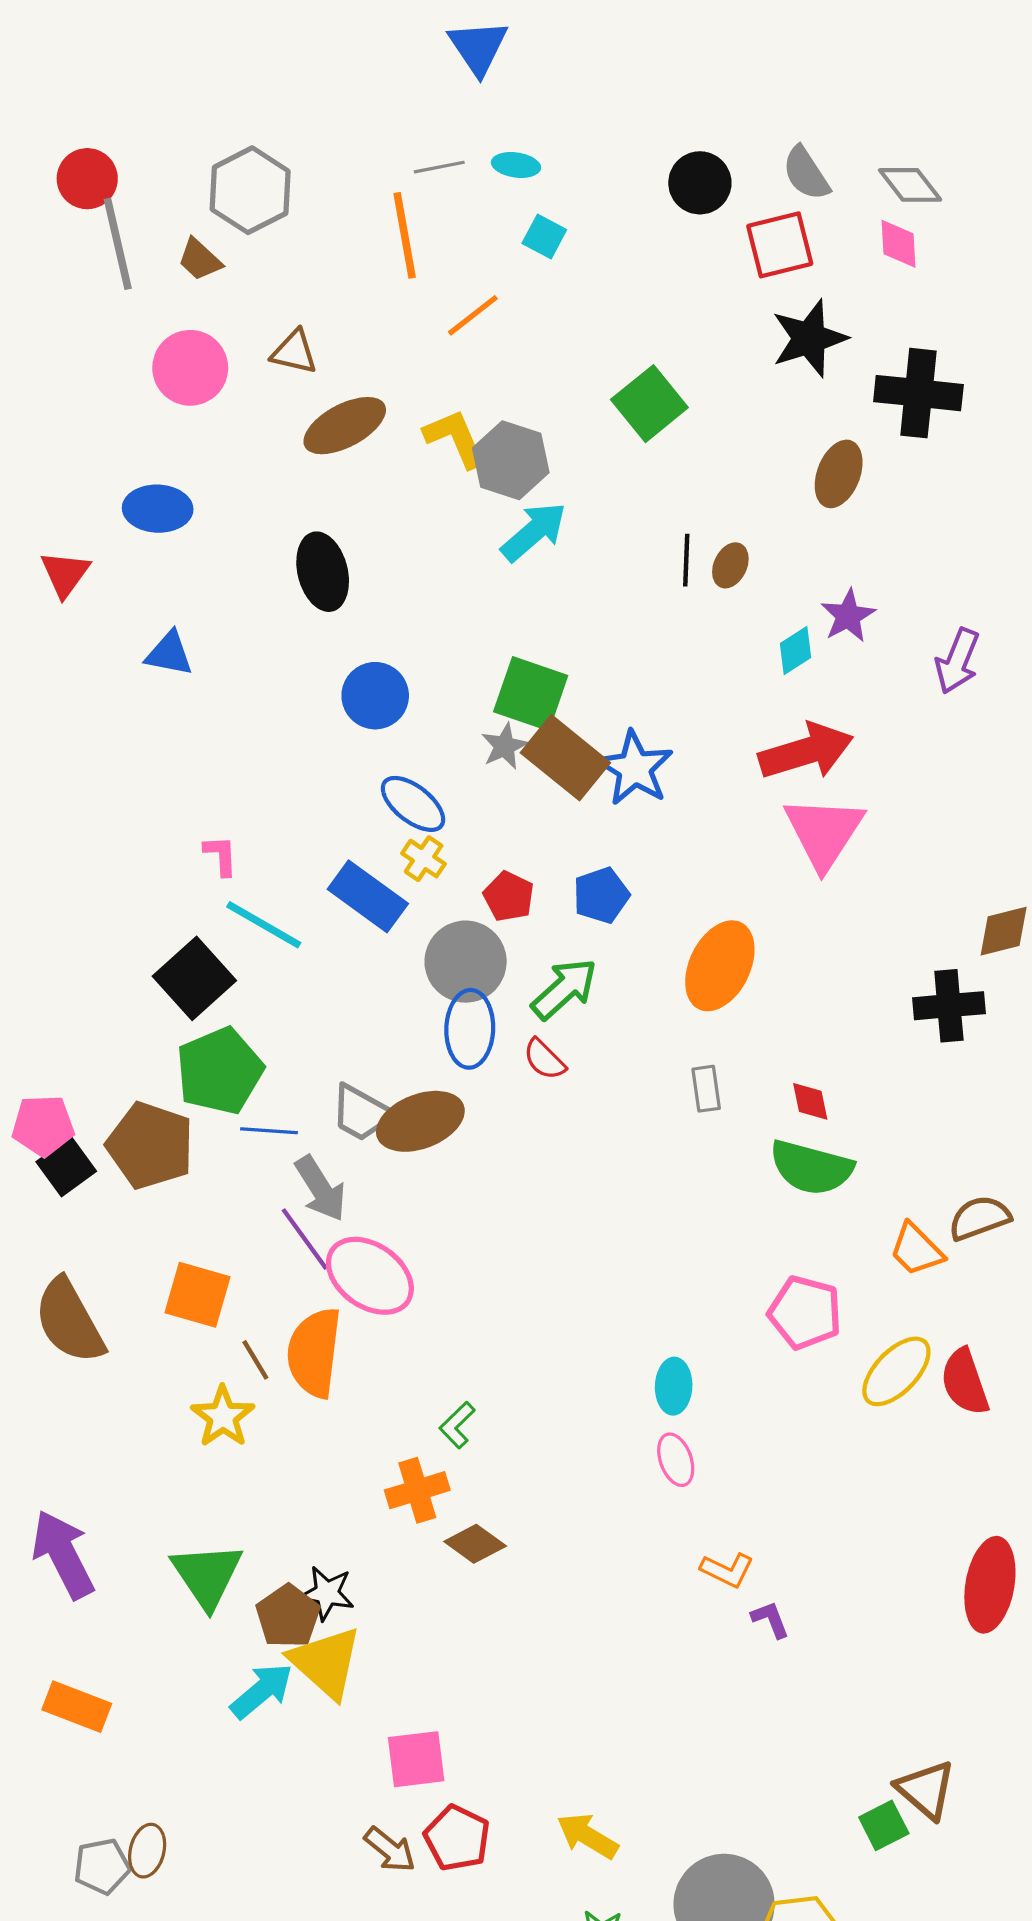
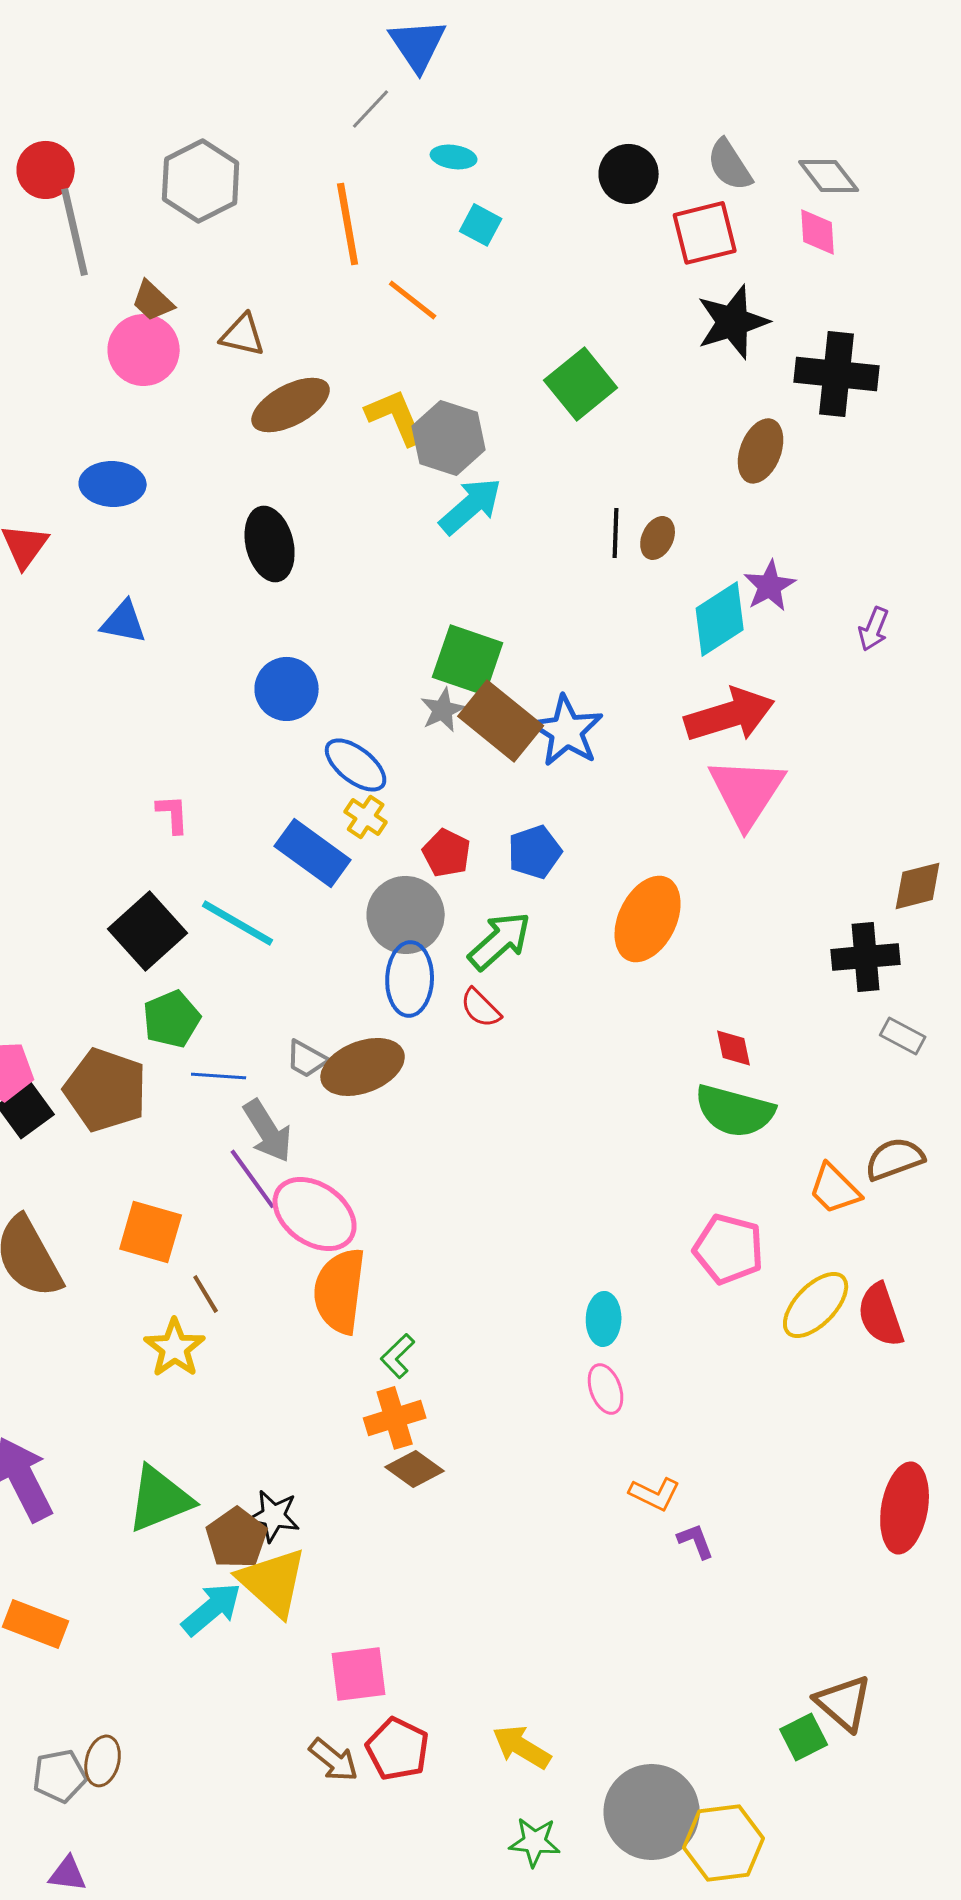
gray line: (439, 167) -> (371, 109), moved, turned -36
brown trapezoid: (200, 260) -> (153, 301), moved
orange line: (473, 315) -> (413, 300), turned 76
cyan diamond: (796, 651) -> (720, 619), size x1.6
purple arrow: (957, 661) -> (874, 629), size x0.7
blue circle: (375, 696) -> (287, 689), moved
cyan line: (264, 925) -> (238, 923), moved
green pentagon: (220, 1071) -> (172, 1019), size x0.7
gray rectangle: (706, 1089) -> (903, 1036), moved, turned -54
gray trapezoid: (362, 1113) -> (307, 1059), size x0.7
orange semicircle: (314, 1353) -> (340, 1291), moved
orange cross: (417, 1490) -> (395, 1418), moved
green triangle: (207, 1575) -> (160, 1499), turned 42

